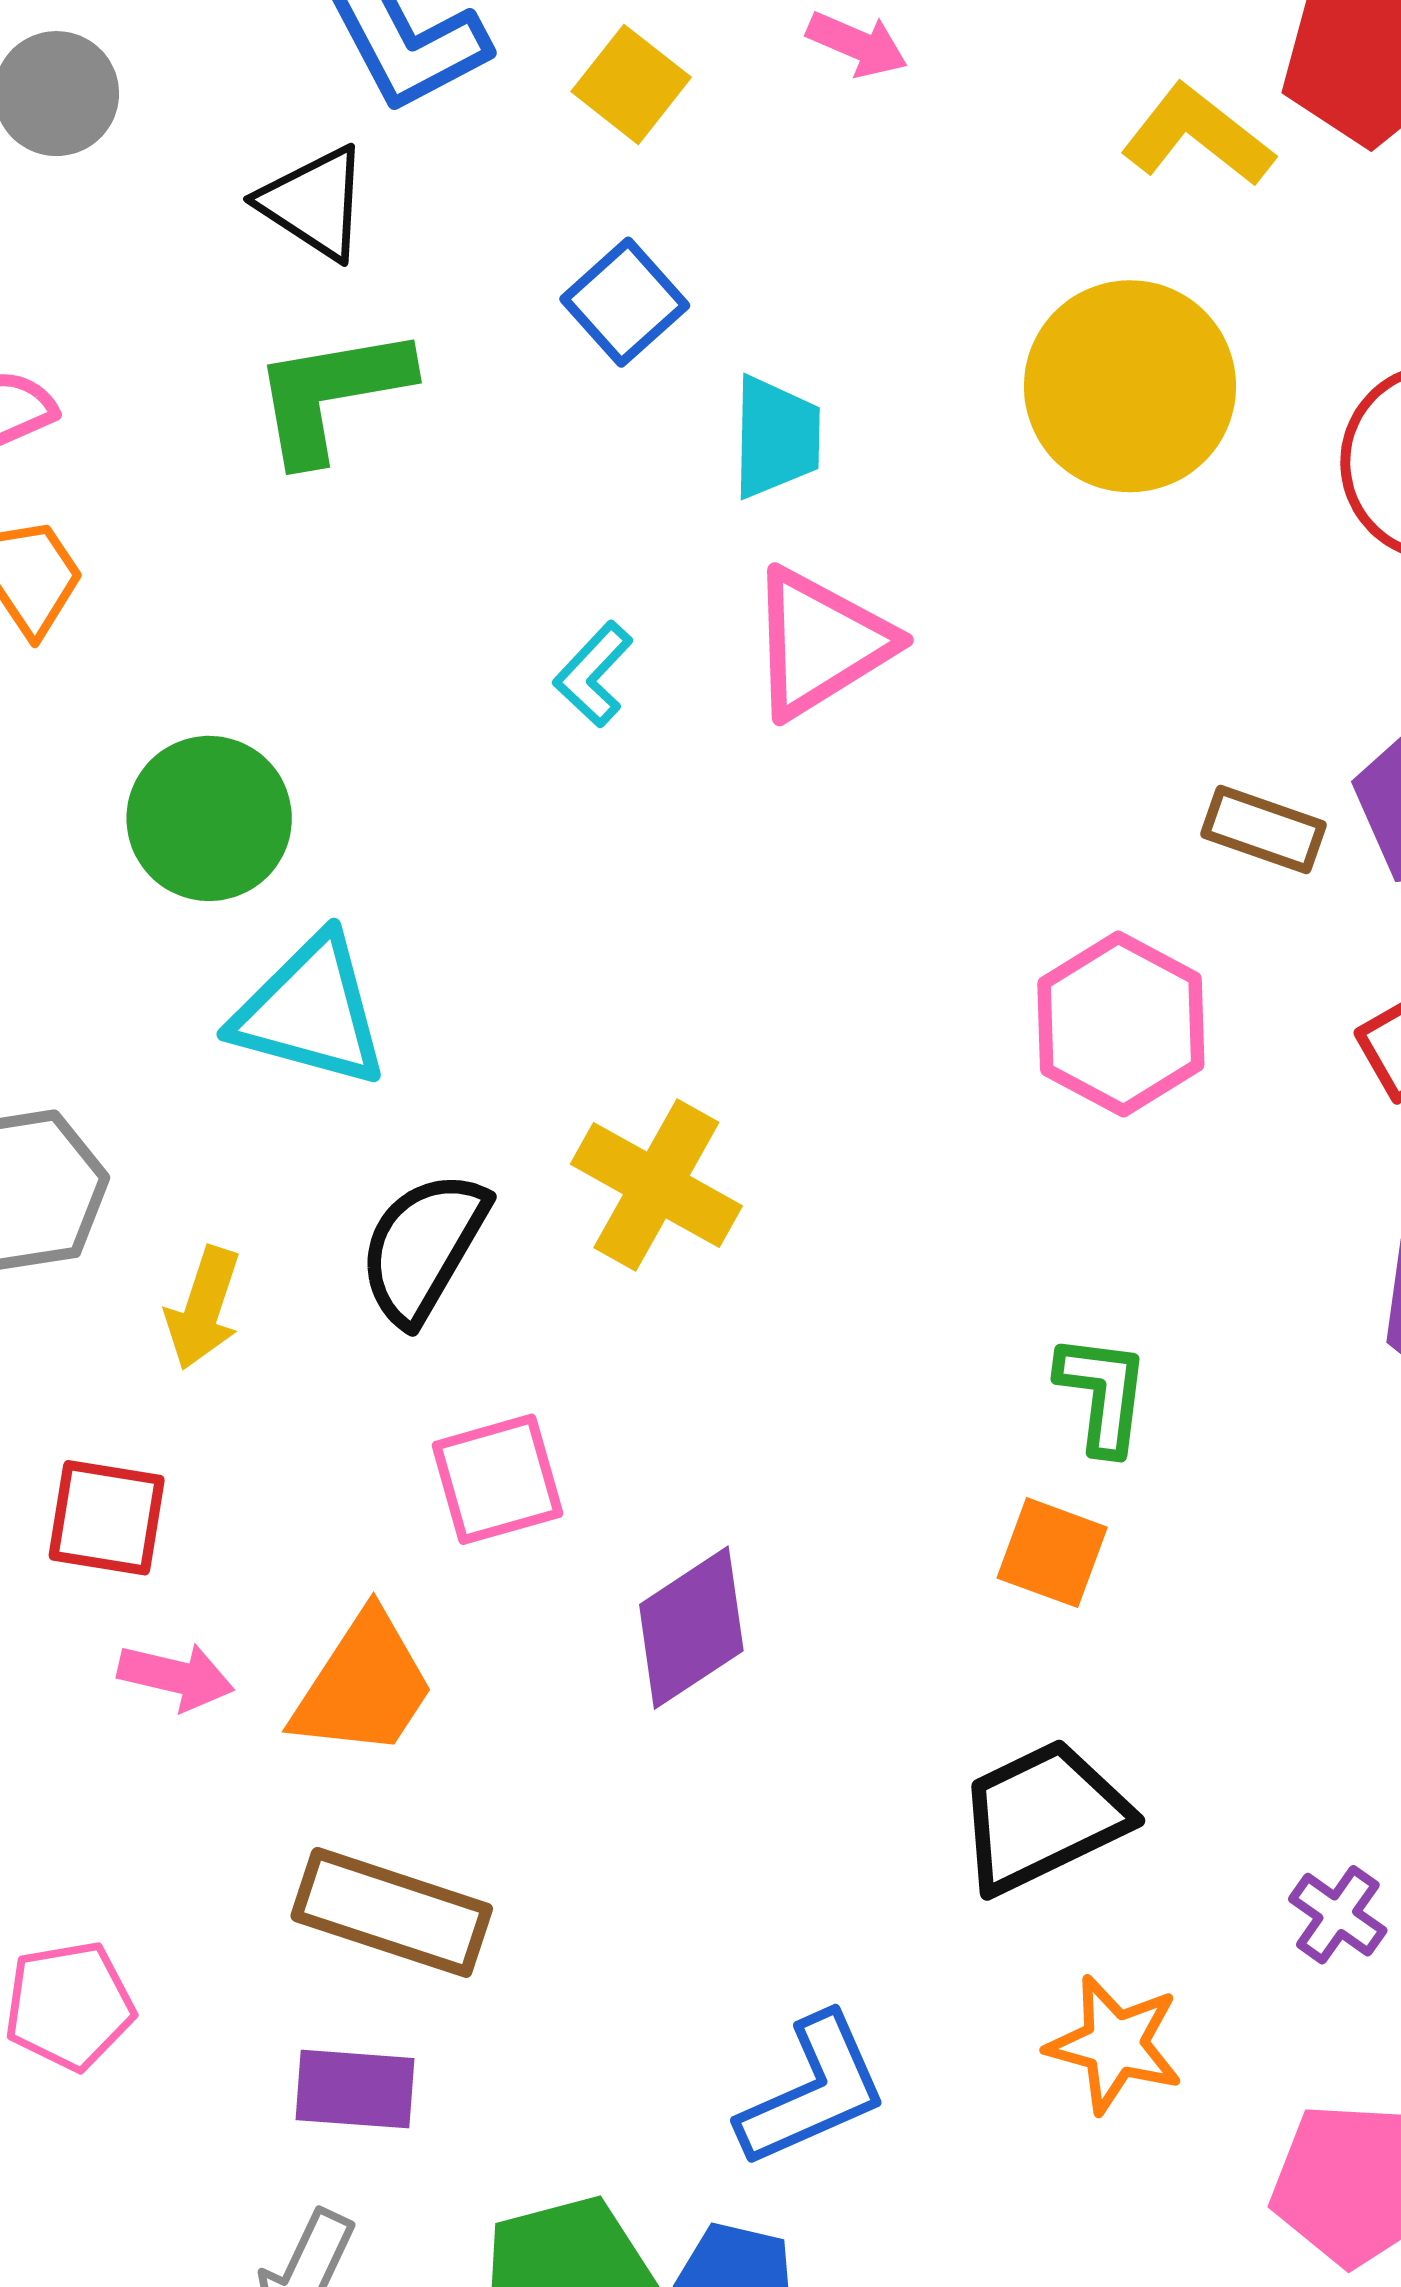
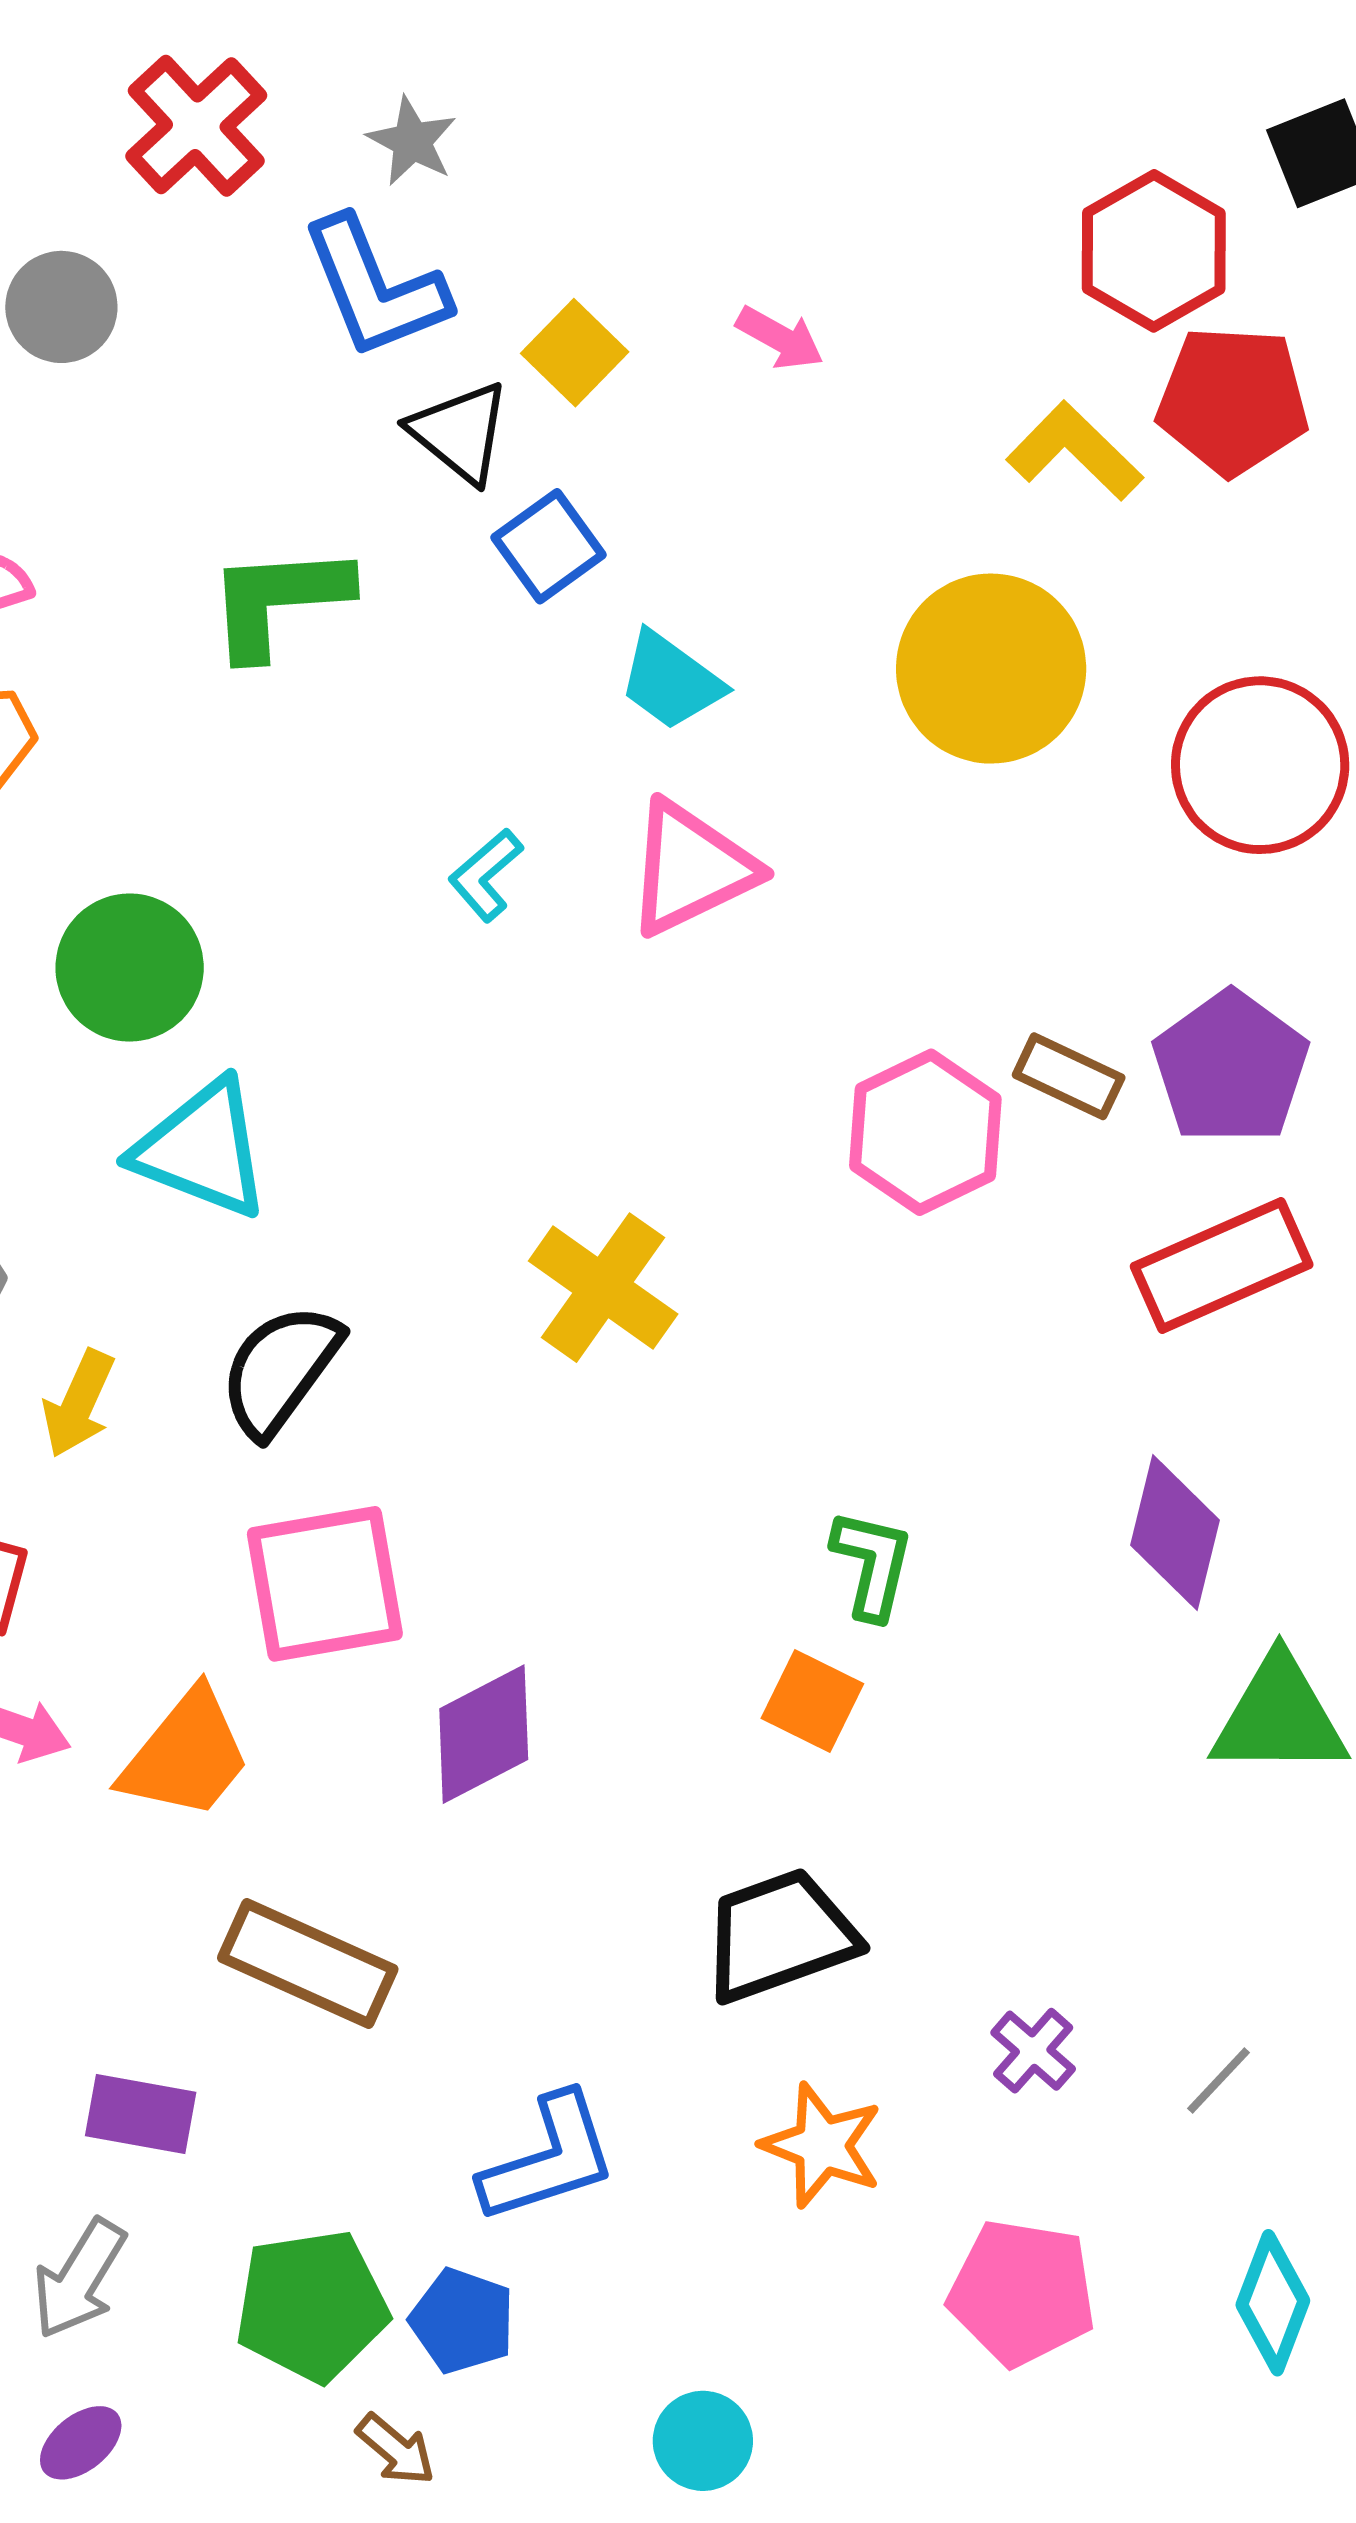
black triangle: (314, 203) -> (460, 432), moved
cyan trapezoid: (776, 437) -> (671, 681), turned 119
pink hexagon: (1121, 1024) -> (925, 1132), moved
yellow cross: (656, 1185) -> (603, 1288), moved
pink square: (497, 1479) -> (325, 1584), size x1.4
brown rectangle: (392, 1912) -> (308, 1963), moved

